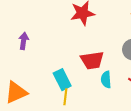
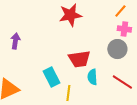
yellow line: (65, 97) -> (68, 93), moved

